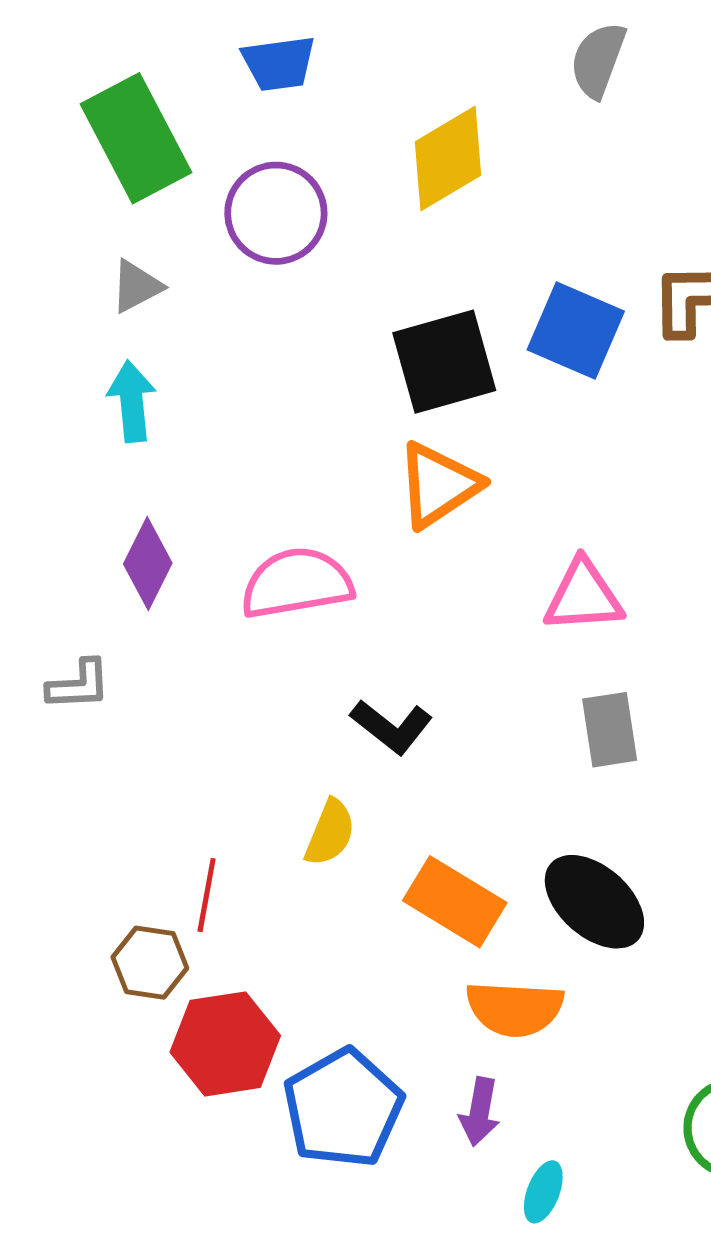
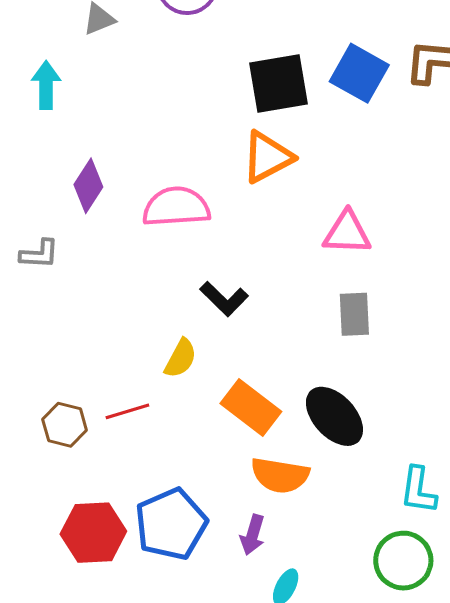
cyan arrow: (132, 401) -> (46, 85), moved
red line: (207, 895) -> (127, 411), moved, turned 57
red hexagon: (225, 1044) -> (93, 533), moved

